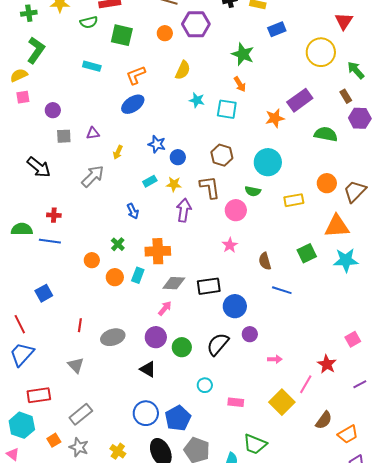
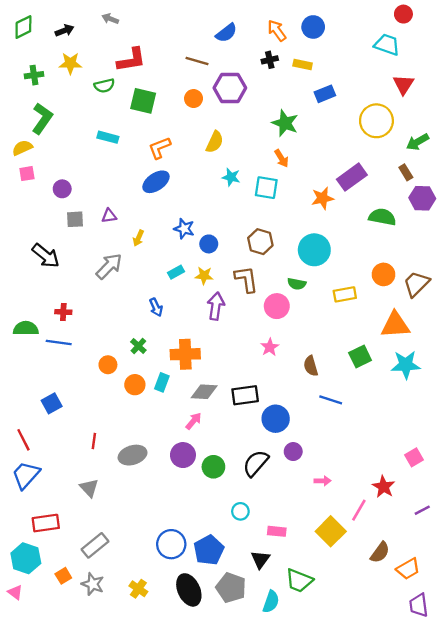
green arrow: (356, 70) -> (418, 142), turned -78
black triangle: (148, 369) -> (260, 559), moved, turned 36

